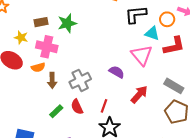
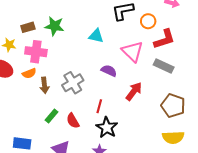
orange circle: (167, 19) -> (148, 21), moved
green star: (67, 23) -> (54, 26), turned 30
cyan triangle: (152, 33) -> (96, 36), moved
gray rectangle: (174, 86) -> (164, 66), moved
red semicircle: (77, 107) -> (73, 121), moved

